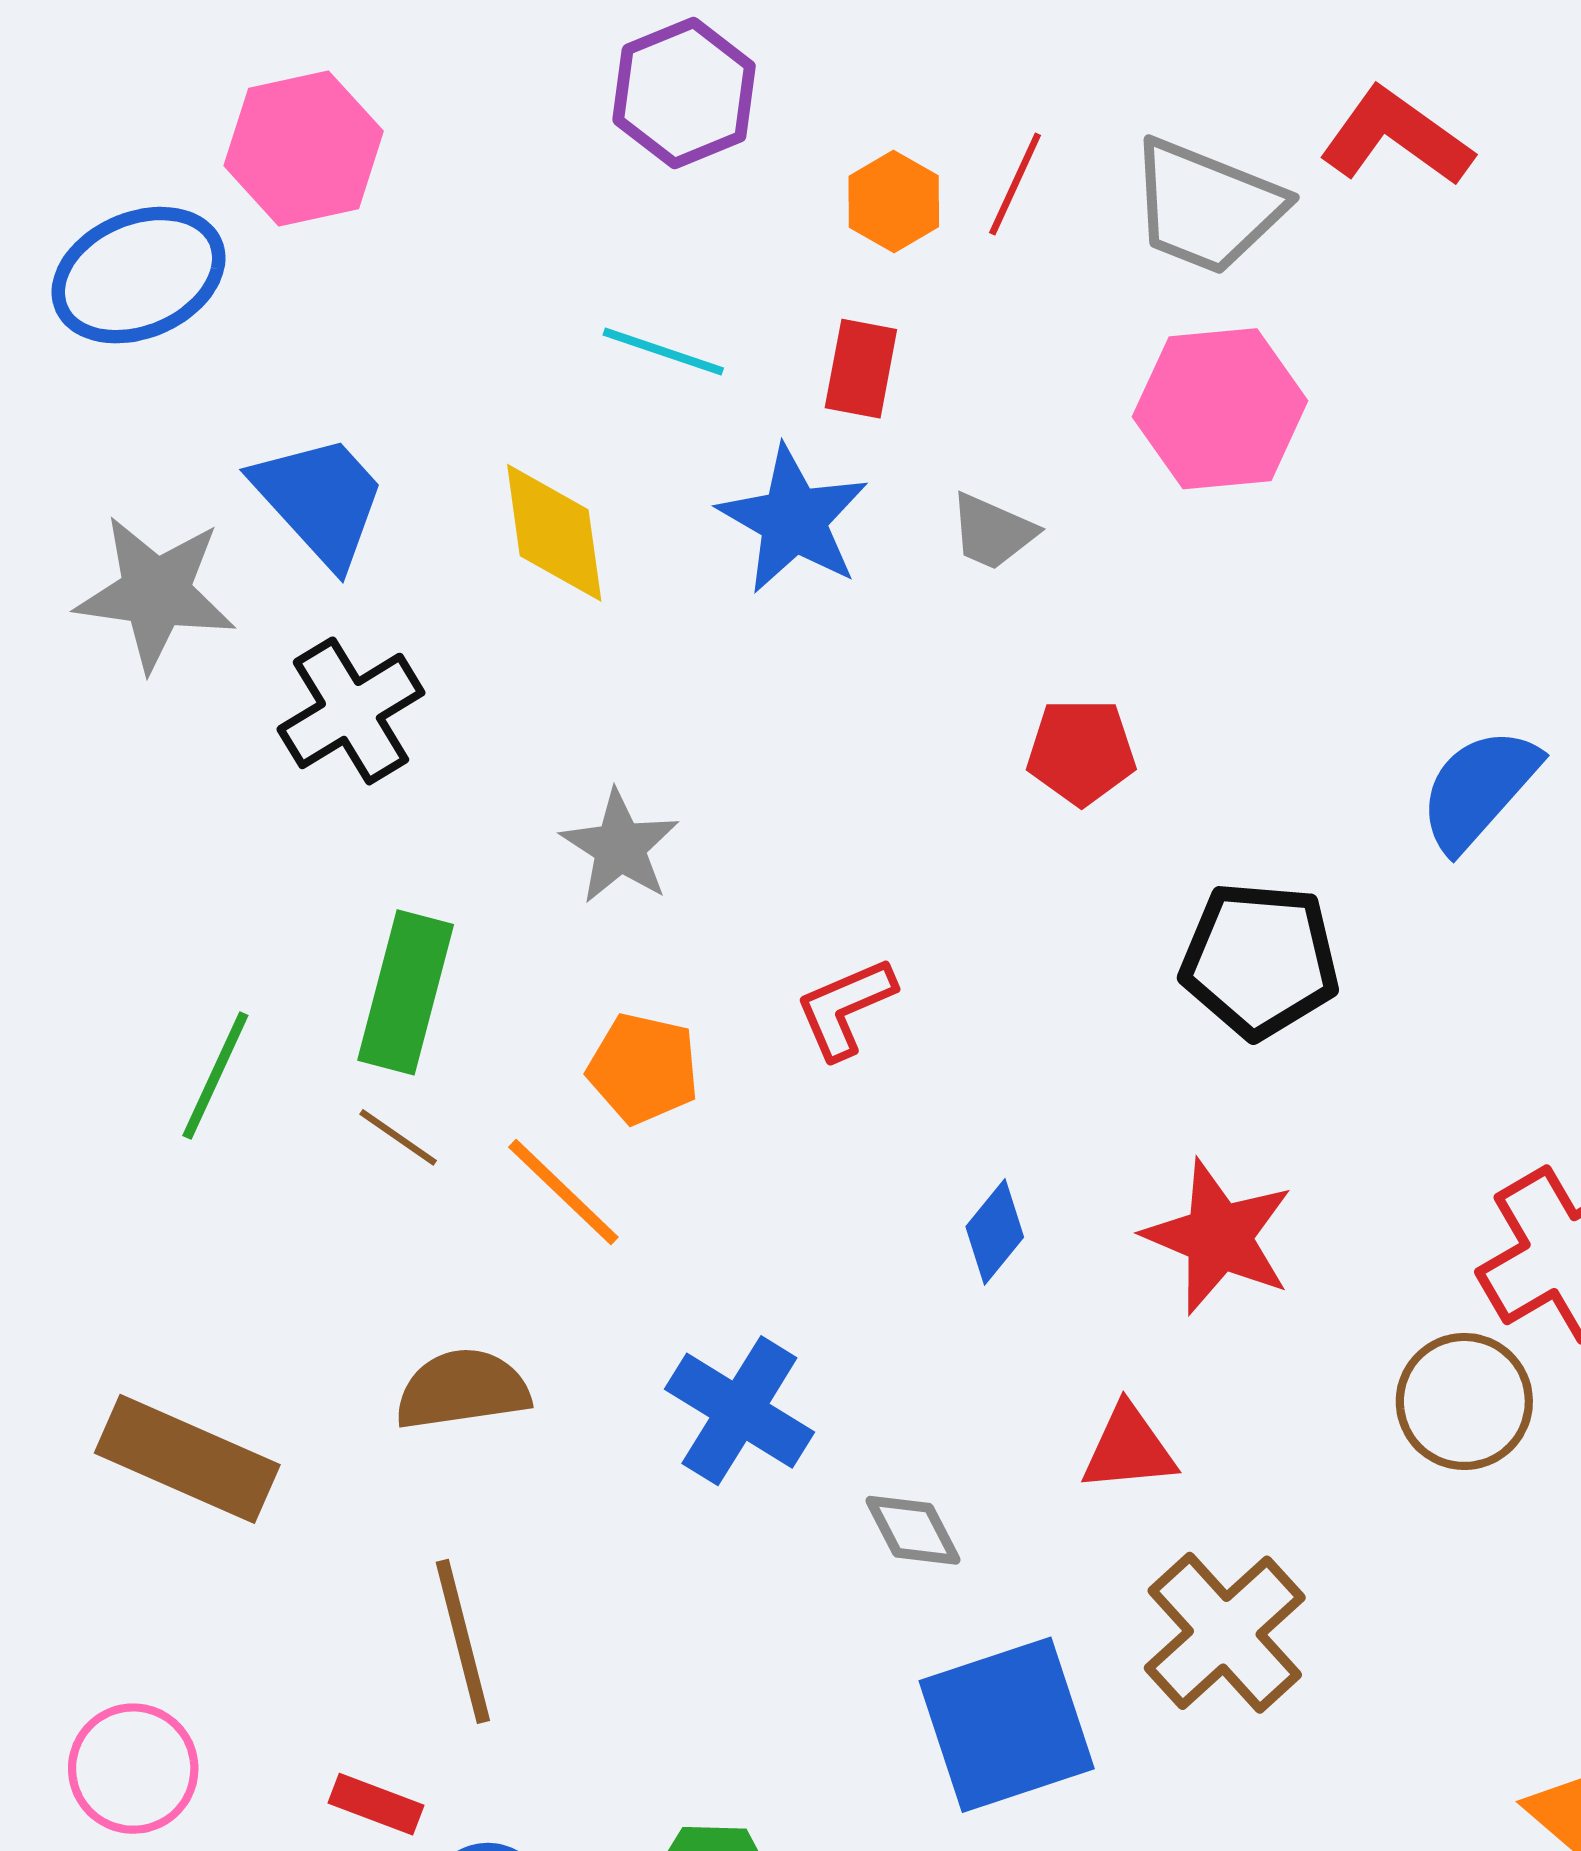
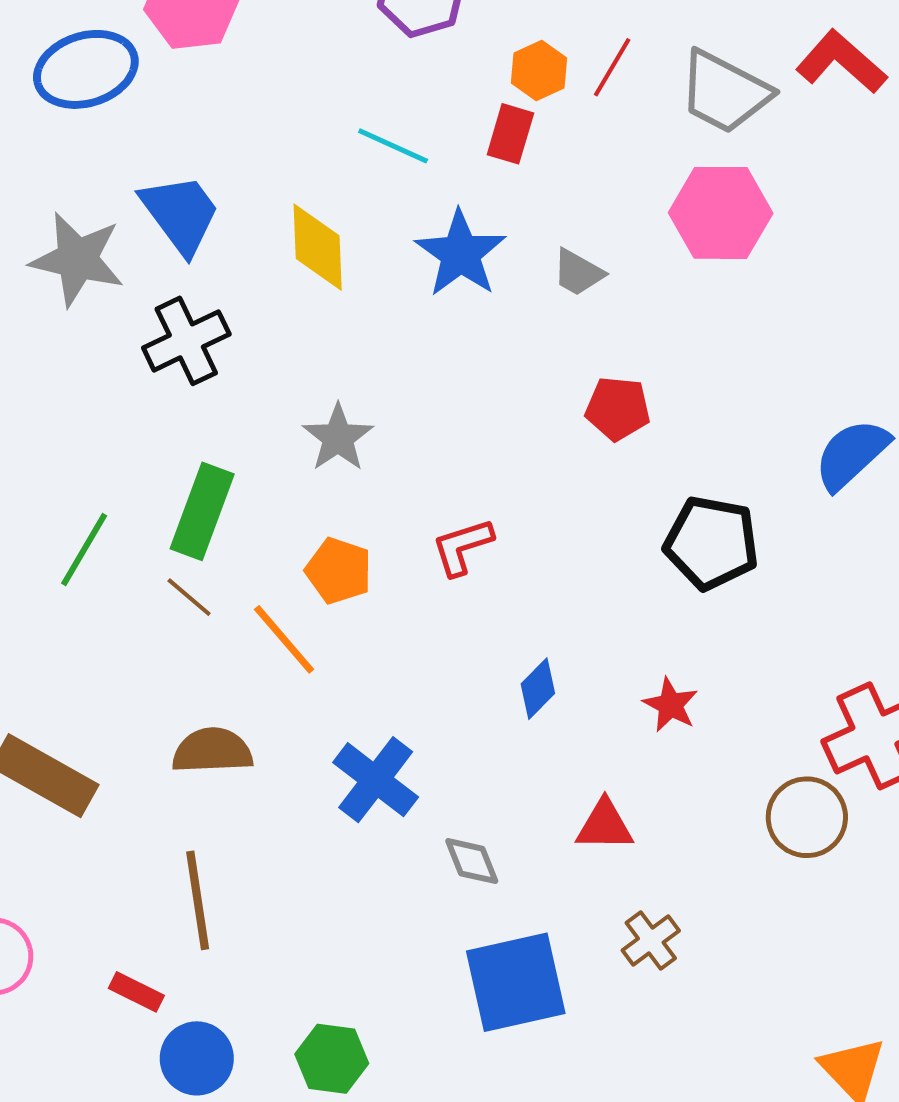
red rectangle: (861, 369) -> (510, 134), moved
red star: (1219, 1237) -> (671, 705), size x0.6
brown cross: (1225, 1633) -> (651, 940), size x0.6

